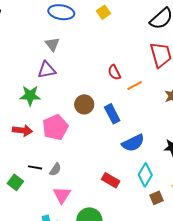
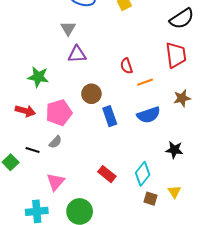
purple triangle: (47, 70) -> (77, 54), moved
blue rectangle: (112, 114) -> (110, 116), moved
blue semicircle: (133, 143) -> (149, 115), moved
gray semicircle: (55, 169) -> (55, 142), moved
brown square: (157, 198) -> (151, 199), turned 32

